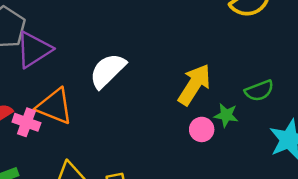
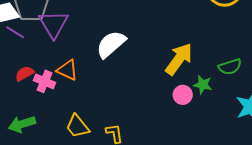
purple triangle: (34, 49) -> (53, 24), turned -32
orange triangle: (55, 106) -> (67, 70), size x0.7

